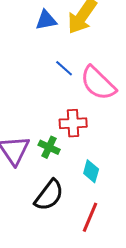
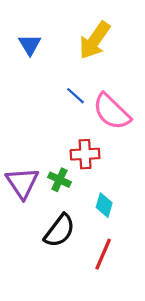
blue triangle: (46, 20) -> (30, 45), moved, turned -50

